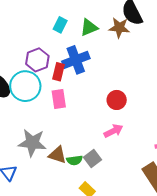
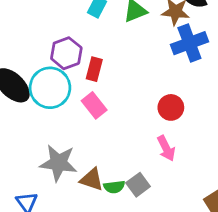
blue cross: (76, 60) -> (189, 43), moved
pink rectangle: (59, 99) -> (94, 105), turned -30
pink arrow: (113, 131) -> (166, 148), turned 90

